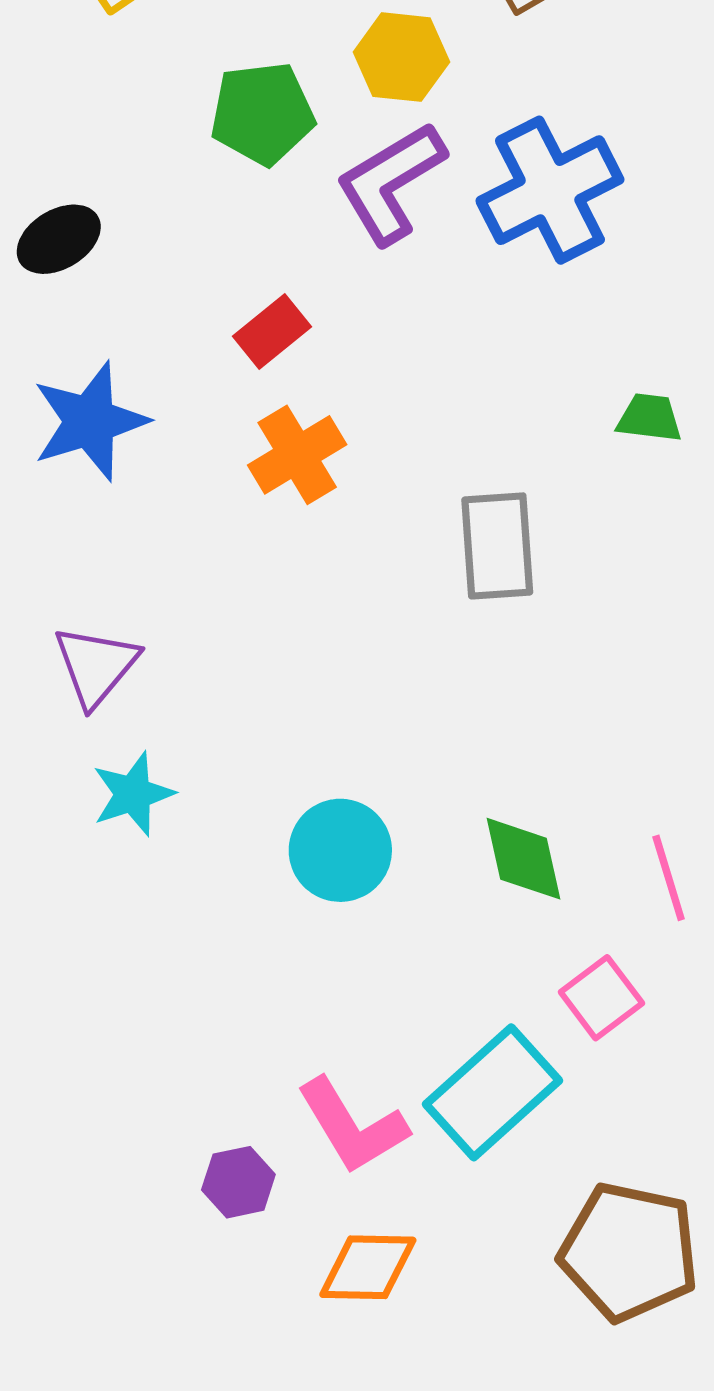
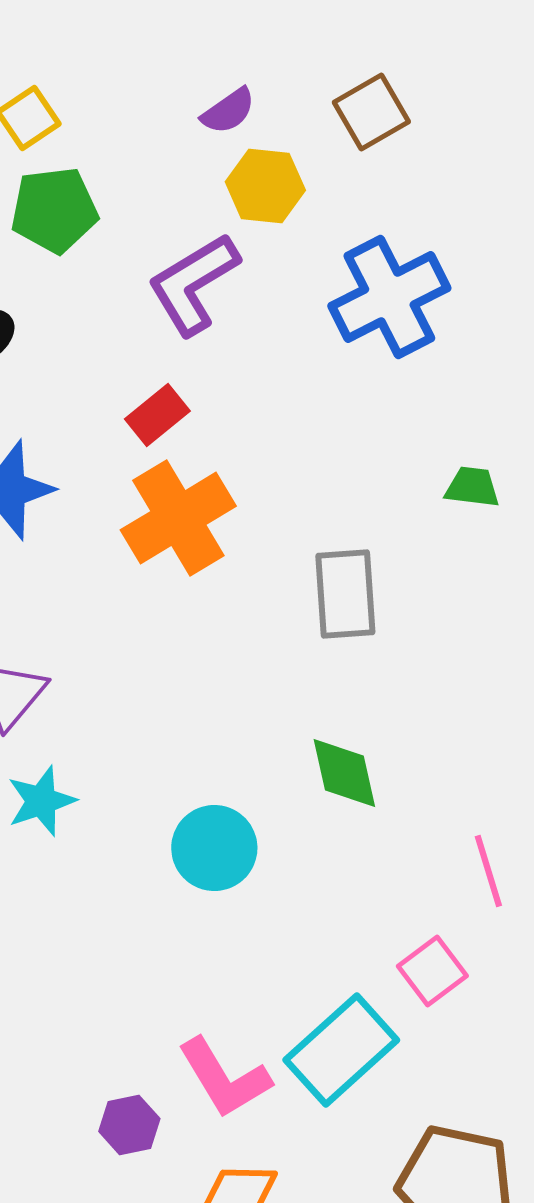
green pentagon: (262, 113) -> (54, 210), moved
purple L-shape: (391, 183) -> (193, 284), moved
orange cross: (297, 455) -> (178, 518), size x1.4
green diamond: (524, 859) -> (344, 773), moved

